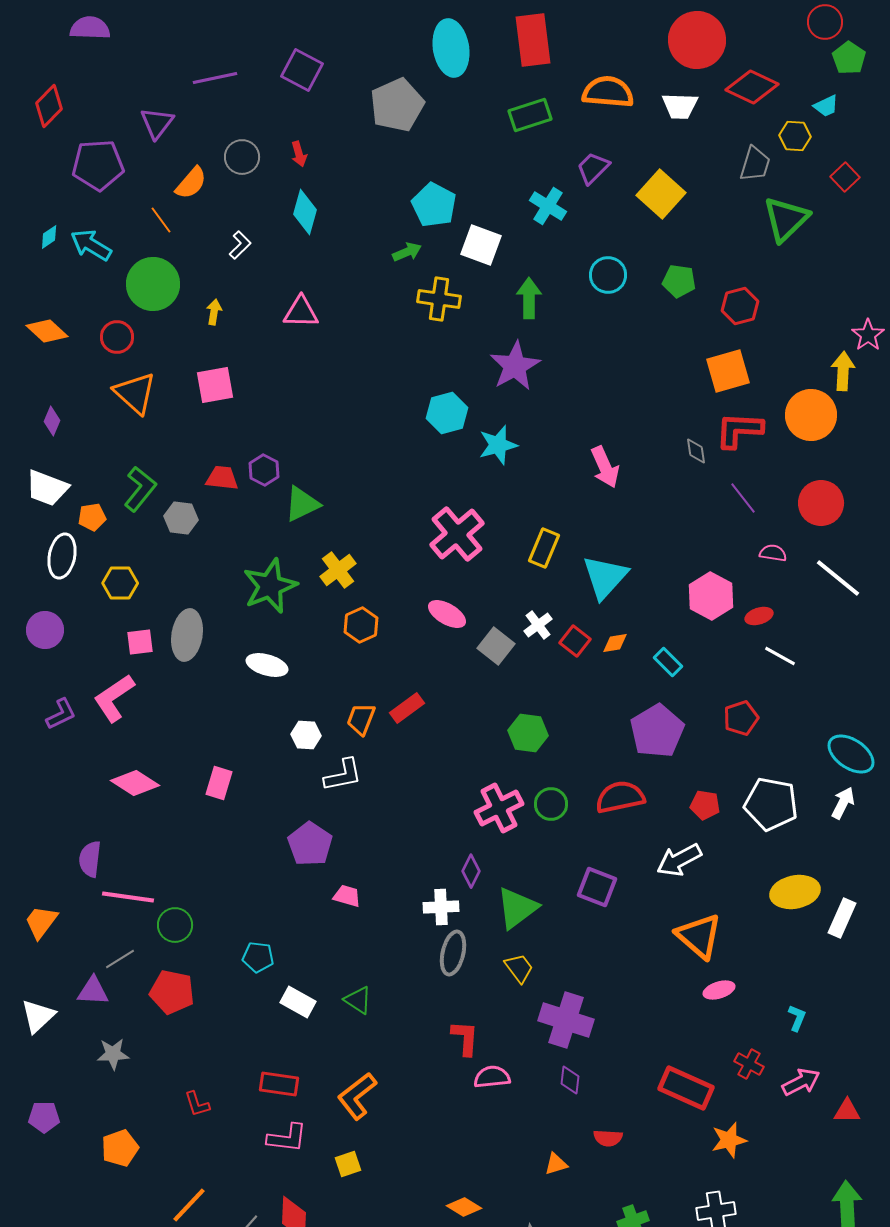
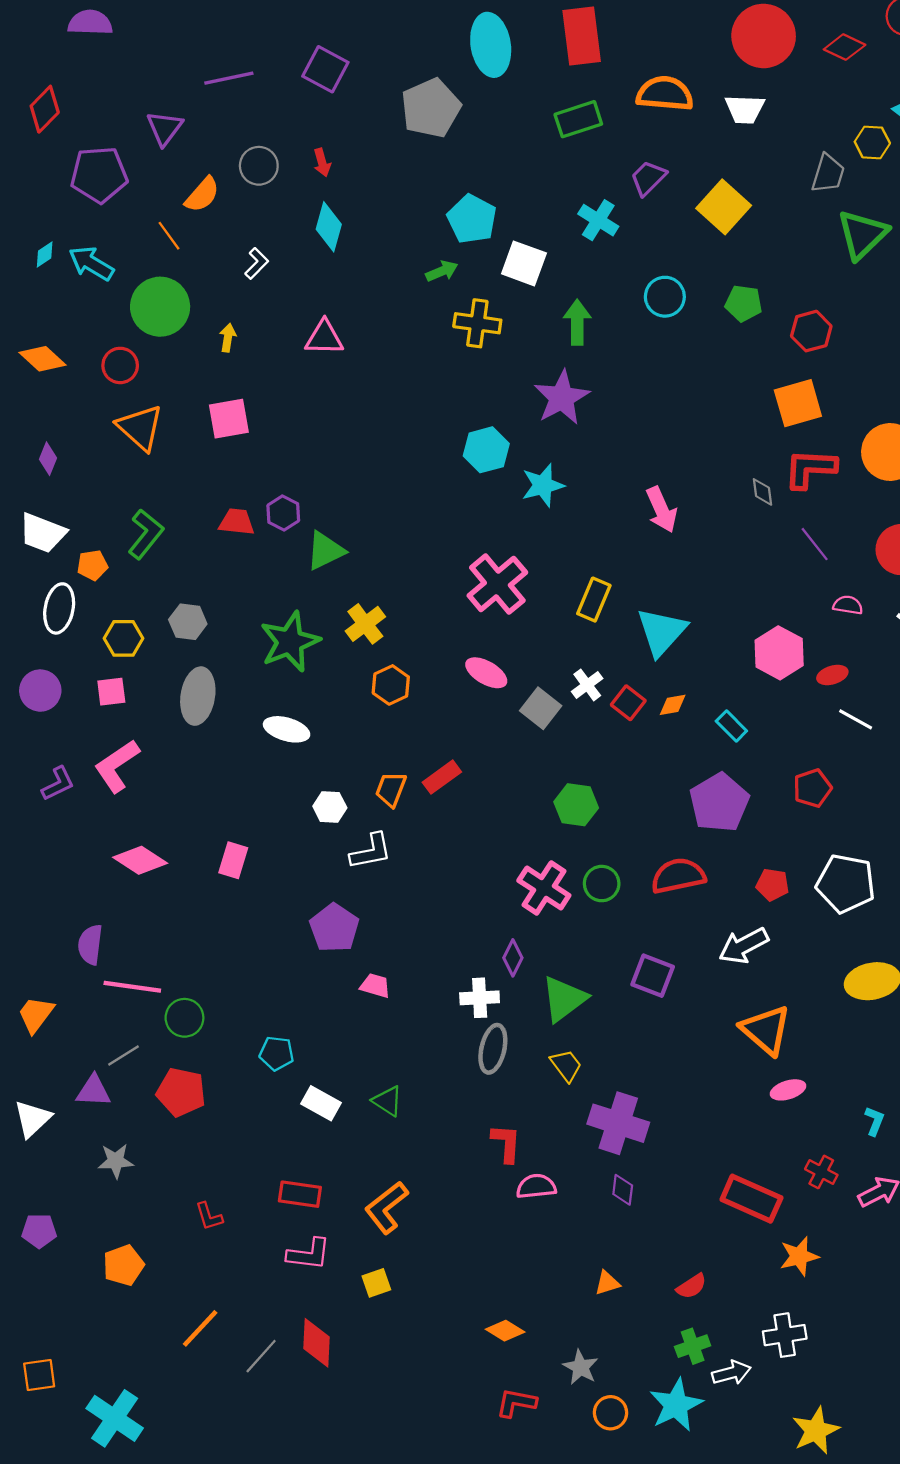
red diamond: (752, 87) -> (845, 47), moved, size x0.7
gray hexagon: (181, 518) -> (188, 622), moved
pink square: (140, 642) -> (111, 692), moved
pink cross: (499, 808) -> (544, 888), turned -30
red semicircle: (608, 1138) -> (691, 1286), moved, turned -36

